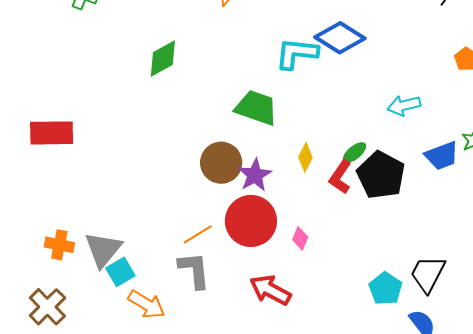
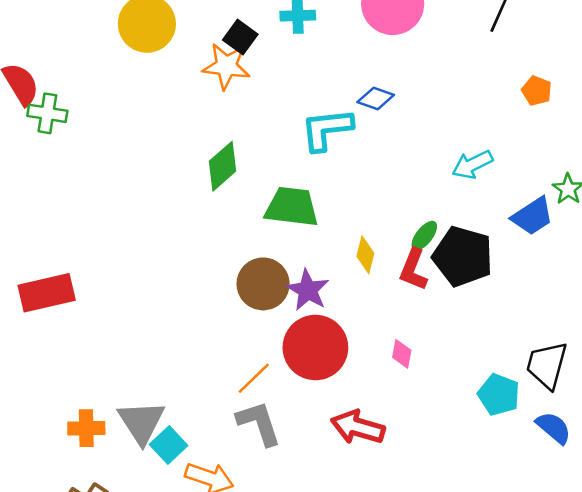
blue diamond: (340, 38) -> (376, 98), size x0.6
green diamond: (163, 58) -> (222, 166), moved
pink diamond: (300, 238) -> (402, 354), moved

